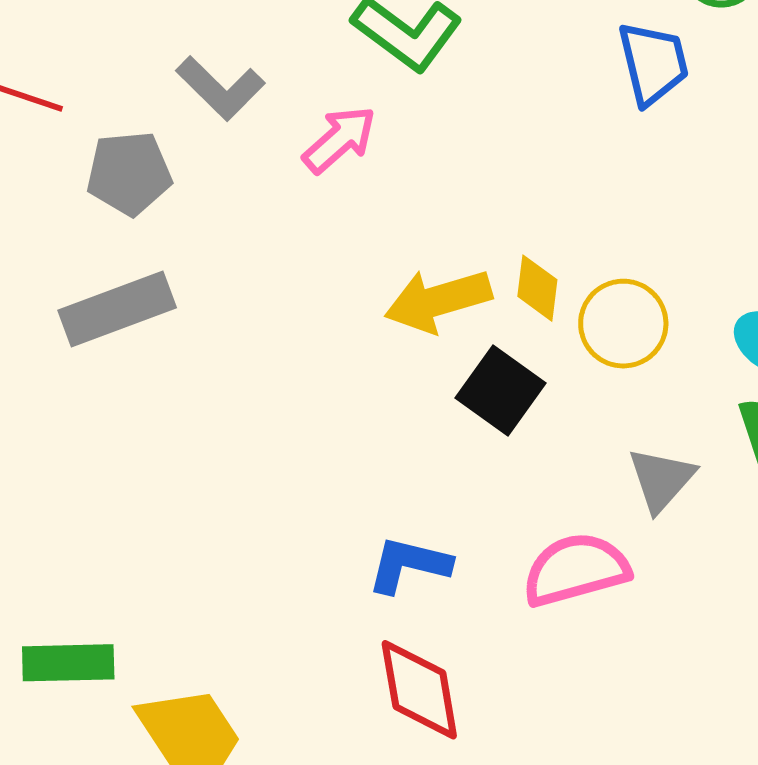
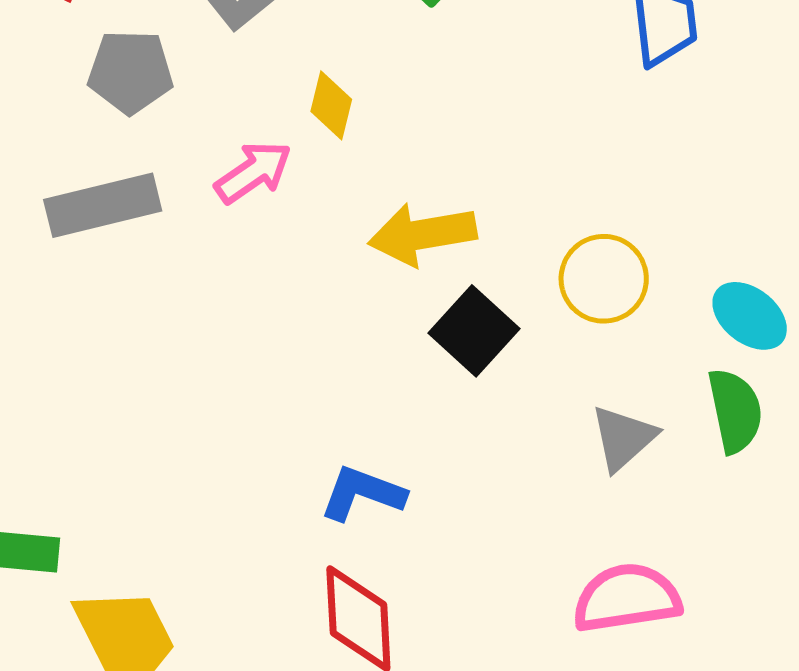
pink arrow: (339, 139) -> (253, 172), moved
yellow diamond: (537, 288) -> (331, 105), moved
pink semicircle: (576, 570) -> (627, 598), moved

